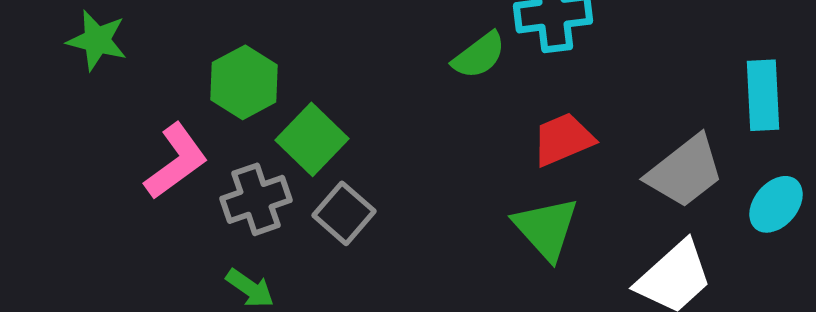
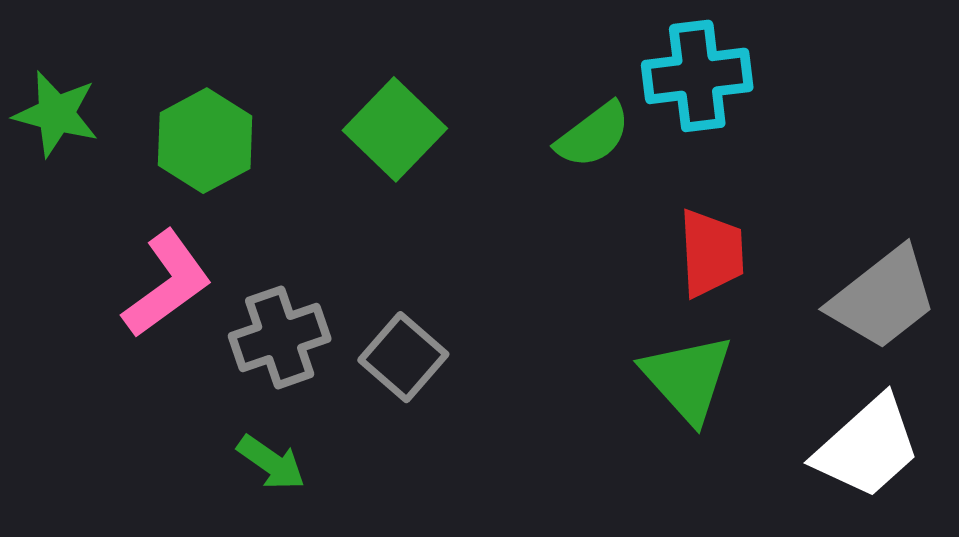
green hexagon: (244, 82) -> (205, 141), moved
green square: (312, 139) -> (395, 129), moved
red trapezoid: (563, 139) -> (711, 253), turned 110

